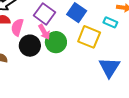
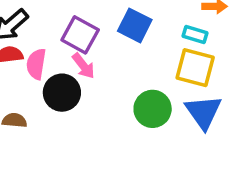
yellow square: (89, 37) -> (195, 68), moved
green circle: (56, 42) -> (153, 109), moved

